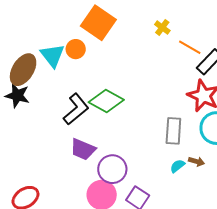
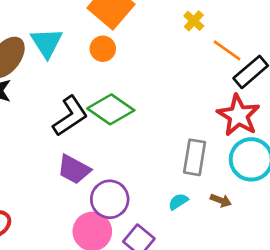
orange circle: (76, 49) -> (103, 49), moved
cyan semicircle: (177, 166) -> (178, 202), moved

